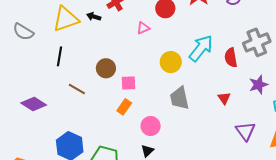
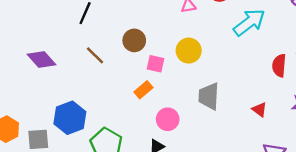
cyan arrow: (201, 48) -> (249, 22), moved
yellow circle: (171, 62) -> (189, 51), moved
red triangle: (224, 98) -> (259, 110), turned -32

